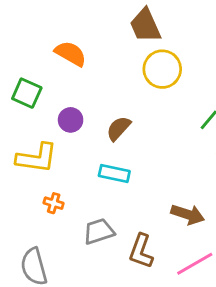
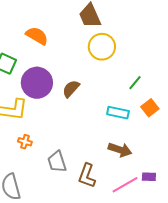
purple circle: (71, 120) -> (37, 83), size x1.8
cyan rectangle: (114, 174) -> (118, 113), moved
gray trapezoid: (99, 231) -> (57, 162), turned -90

